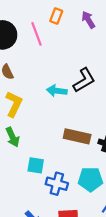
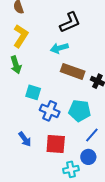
black L-shape: (84, 80) -> (70, 22), moved
cyan arrow: (57, 91) -> (59, 48), moved, turned -30

